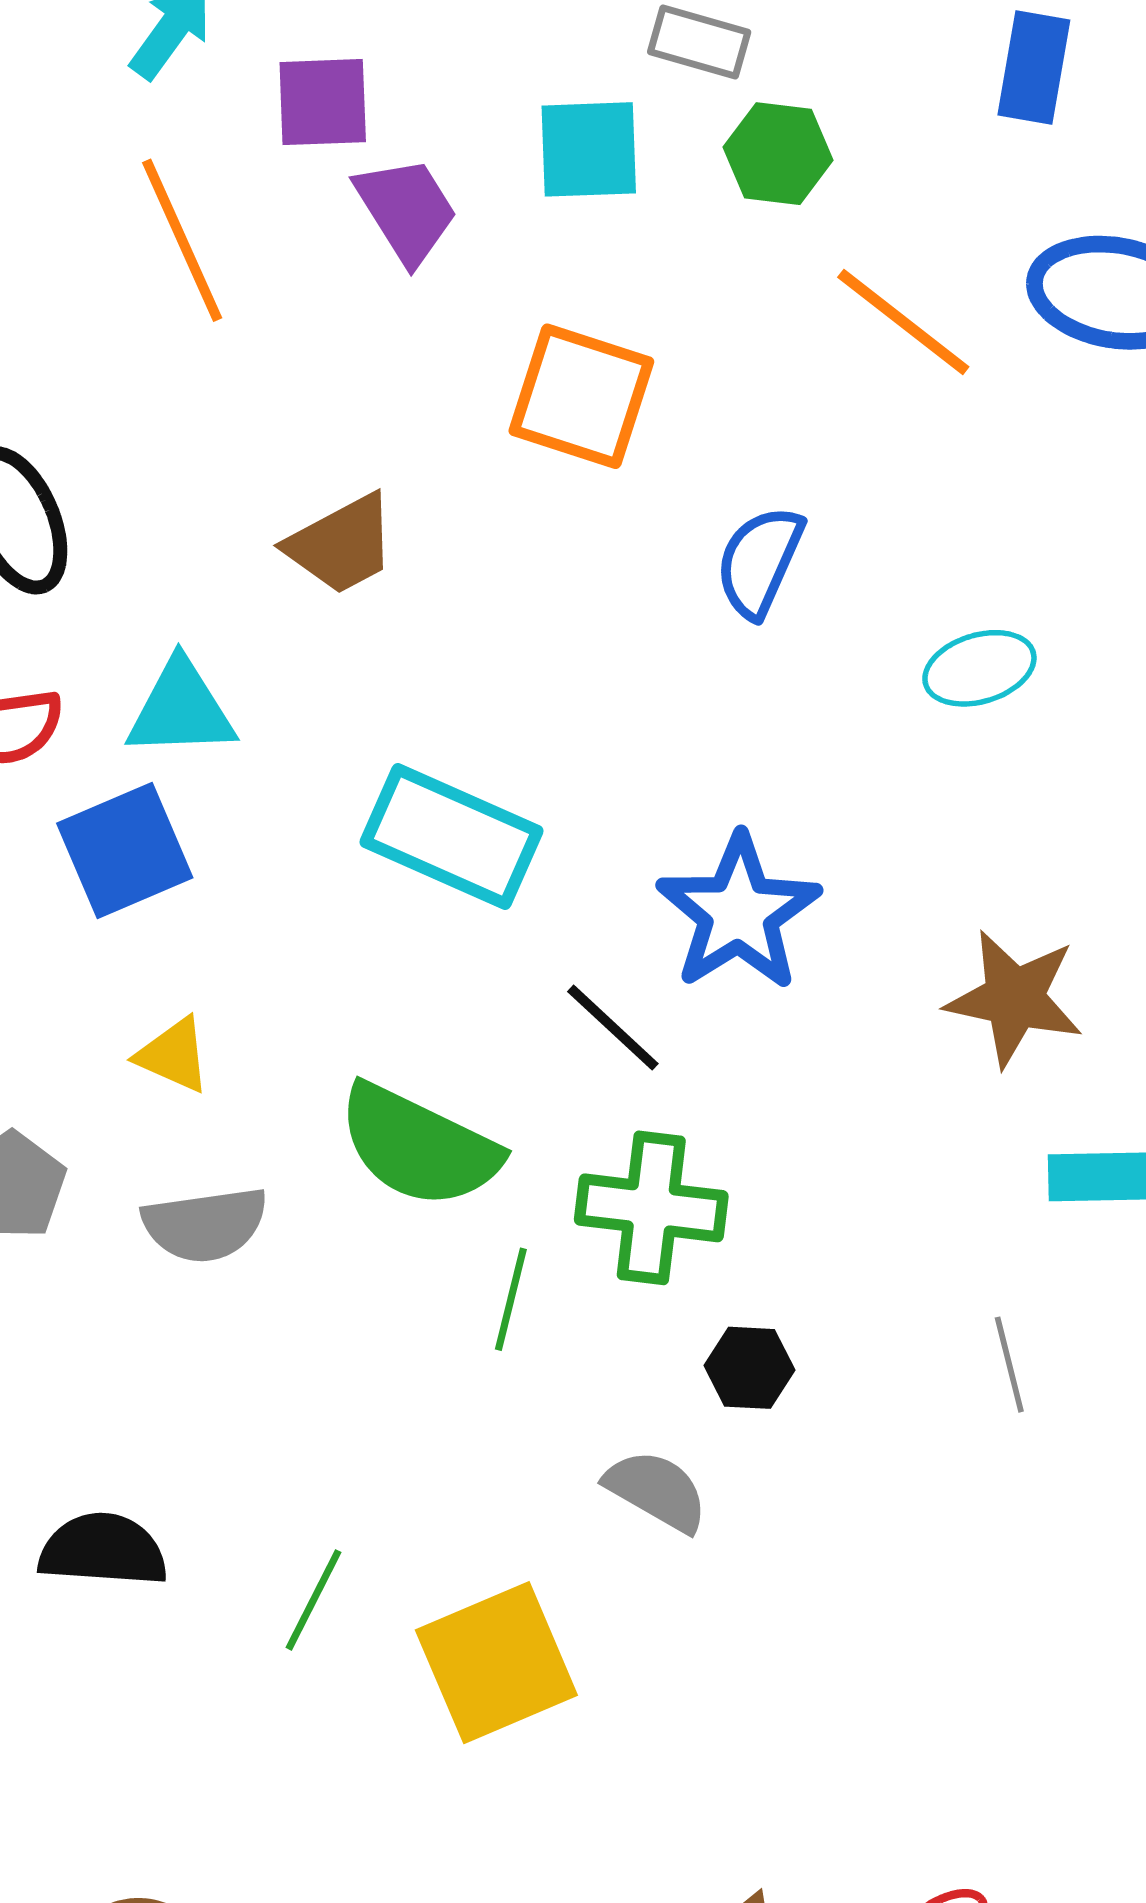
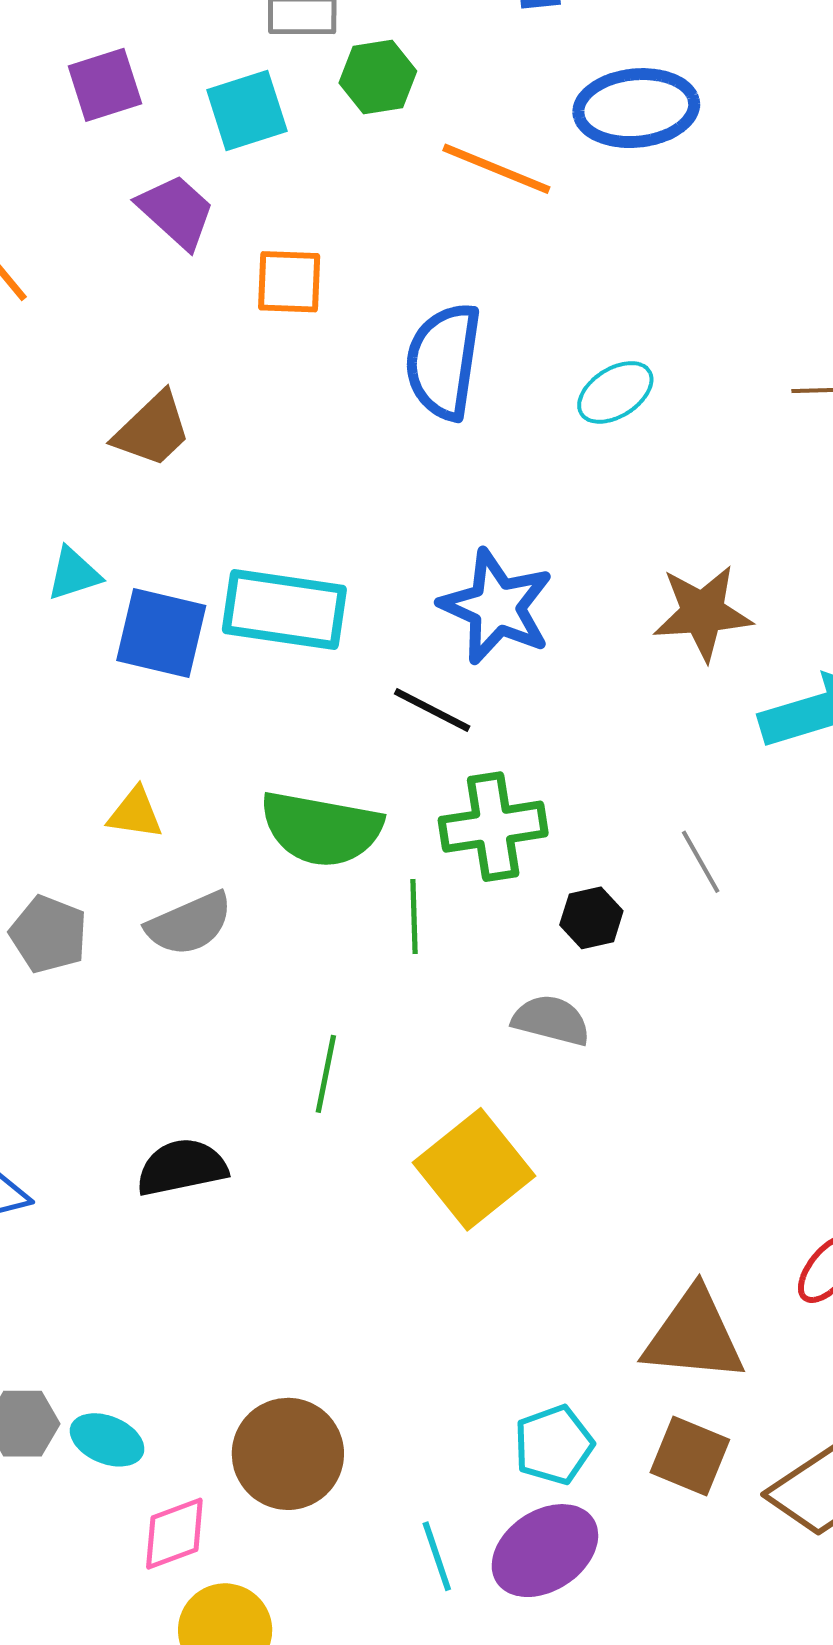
purple square: (323, 102) -> (105, 85), moved
purple trapezoid: (406, 210) -> (176, 211), moved
orange square: (581, 396) -> (289, 282), size x0.7
blue semicircle: (760, 562) -> (443, 361), size x1.4
cyan triangle: (181, 709) -> (74, 574), size x0.7
blue square: (125, 851) -> (161, 633), moved, turned -38
gray line: (1009, 1365) -> (701, 862), moved
green line: (313, 1600) -> (326, 1074), moved

